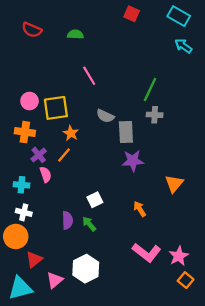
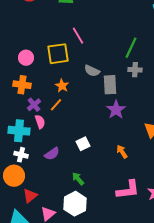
yellow square: (56, 108) -> (58, 54), moved
purple star: (133, 161) -> (116, 110), turned -30
cyan cross: (21, 185) -> (19, 131), size x1.5
purple semicircle: (67, 220) -> (52, 154), moved, turned 56
green arrow: (89, 224) -> (78, 179), moved
pink L-shape: (147, 253) -> (128, 190), turned -45

